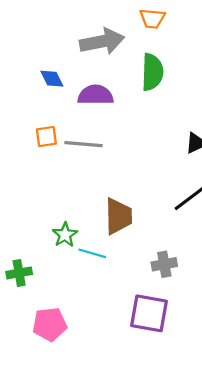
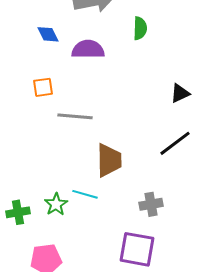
green semicircle: (152, 72) -> (140, 28), size x0.7
gray line: (83, 144) -> (75, 116), moved
green star: (65, 235) -> (56, 204), moved

